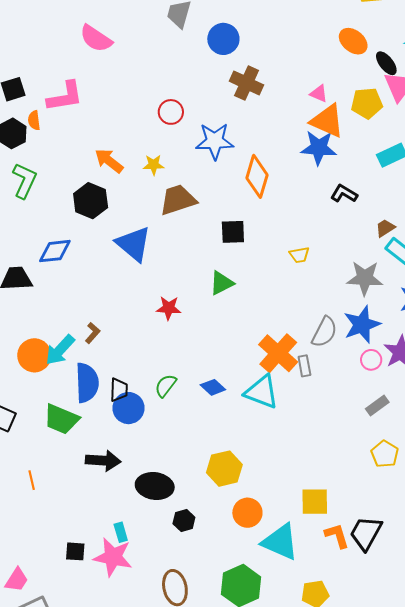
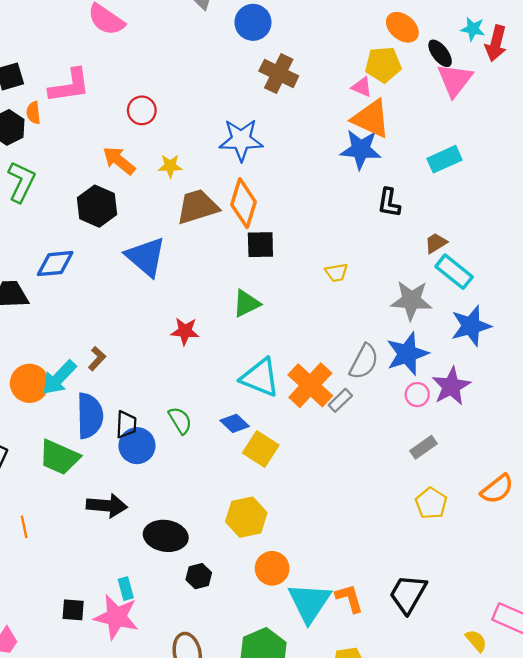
yellow pentagon: (367, 103) -> (383, 65), moved
red circle: (171, 112) -> (142, 110), moved
orange diamond: (257, 176) -> (243, 203), moved
black L-shape: (344, 194) -> (389, 203), turned -112
gray rectangle: (304, 366) -> (340, 400), turned 55
green semicircle: (166, 386) -> (180, 420), turned 110
cyan triangle: (262, 392) -> (260, 377), moved
yellow square: (315, 502) -> (261, 449), moved, turned 32
orange L-shape: (337, 536) -> (349, 598), moved
cyan triangle: (280, 542) -> (309, 602), turned 39

